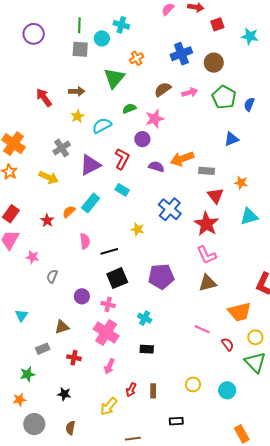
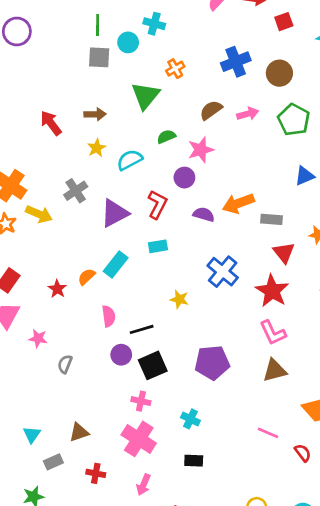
purple circle: (34, 34) -> (17, 31), moved
yellow arrow: (49, 177) -> (39, 214), moved
cyan rectangle: (122, 190) -> (158, 246), turned -40
purple circle: (82, 296) -> (121, 355), moved
cyan triangle: (21, 315) -> (32, 435), moved

